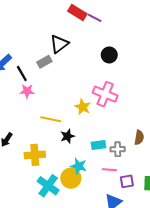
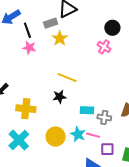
pink cross: (105, 94) -> (104, 47), moved, size x0.6
yellow star: (83, 107) -> (60, 38), moved
yellow line: (51, 119) -> (67, 78), moved
cyan star: (79, 166) -> (78, 134), moved
cyan cross: (48, 186) -> (19, 140), moved

